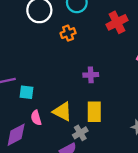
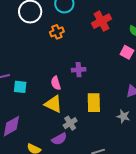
yellow rectangle: (94, 112) -> (94, 103), moved
pink semicircle: (36, 118) -> (56, 83), moved

